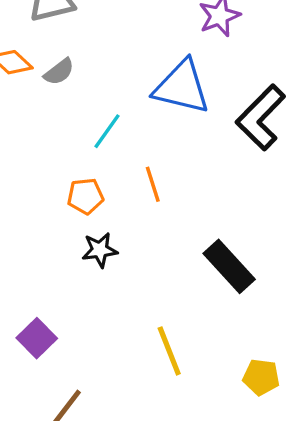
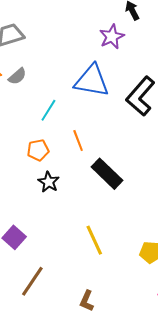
black star: (100, 250) -> (49, 182), turned -30
black rectangle: (229, 266) -> (107, 174), moved

